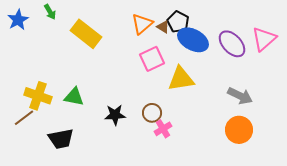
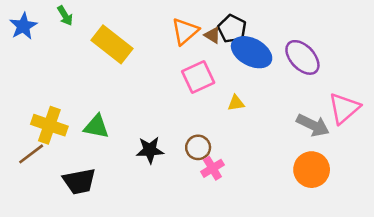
pink triangle: (264, 39) -> (344, 108), moved
yellow triangle: (181, 79) -> (236, 103), size x0.5

